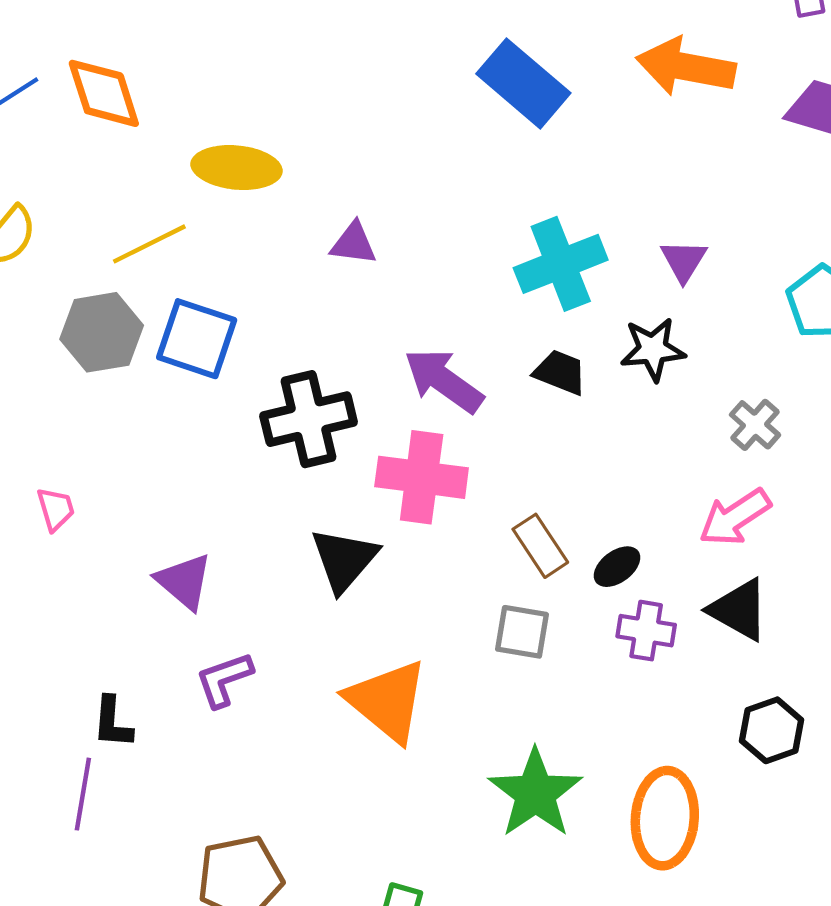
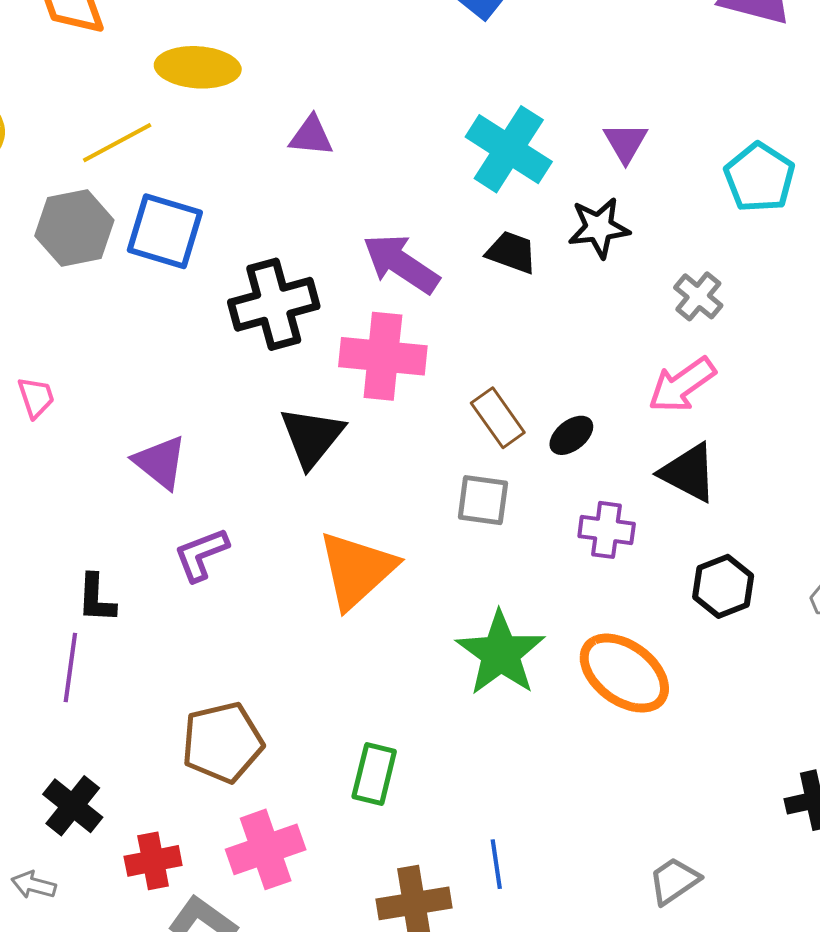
cyan cross: (561, 264) -> (509, 149), turned -34
purple cross: (646, 631) -> (607, 530), moved
orange triangle: (387, 701) -> (357, 570), turned 40
orange ellipse: (665, 818) -> (624, 673), turned -56

